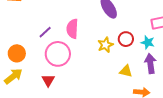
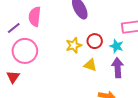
pink semicircle: (72, 29) -> (35, 17), moved
yellow triangle: (126, 71) -> (90, 65), moved

